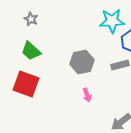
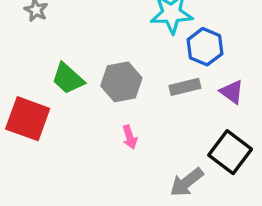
green trapezoid: (31, 51) -> (68, 79), moved

